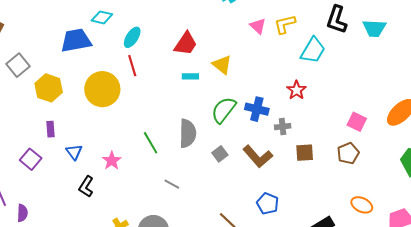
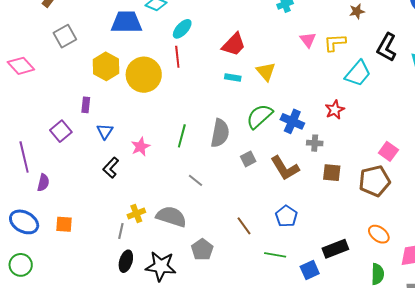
yellow hexagon: (49, 88) -> (106, 66), moved
green line: (151, 143) -> (182, 136), turned 35
brown pentagon: (348, 153) -> (375, 181), size x1.4

